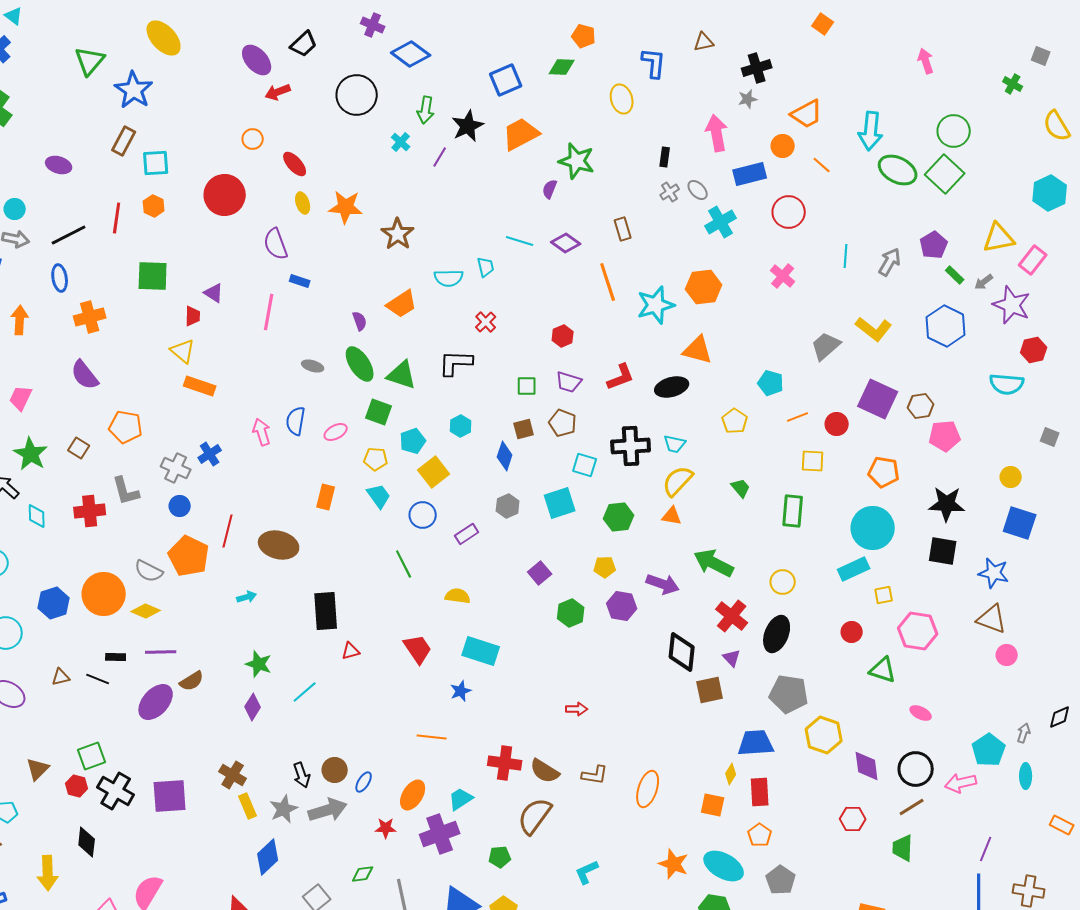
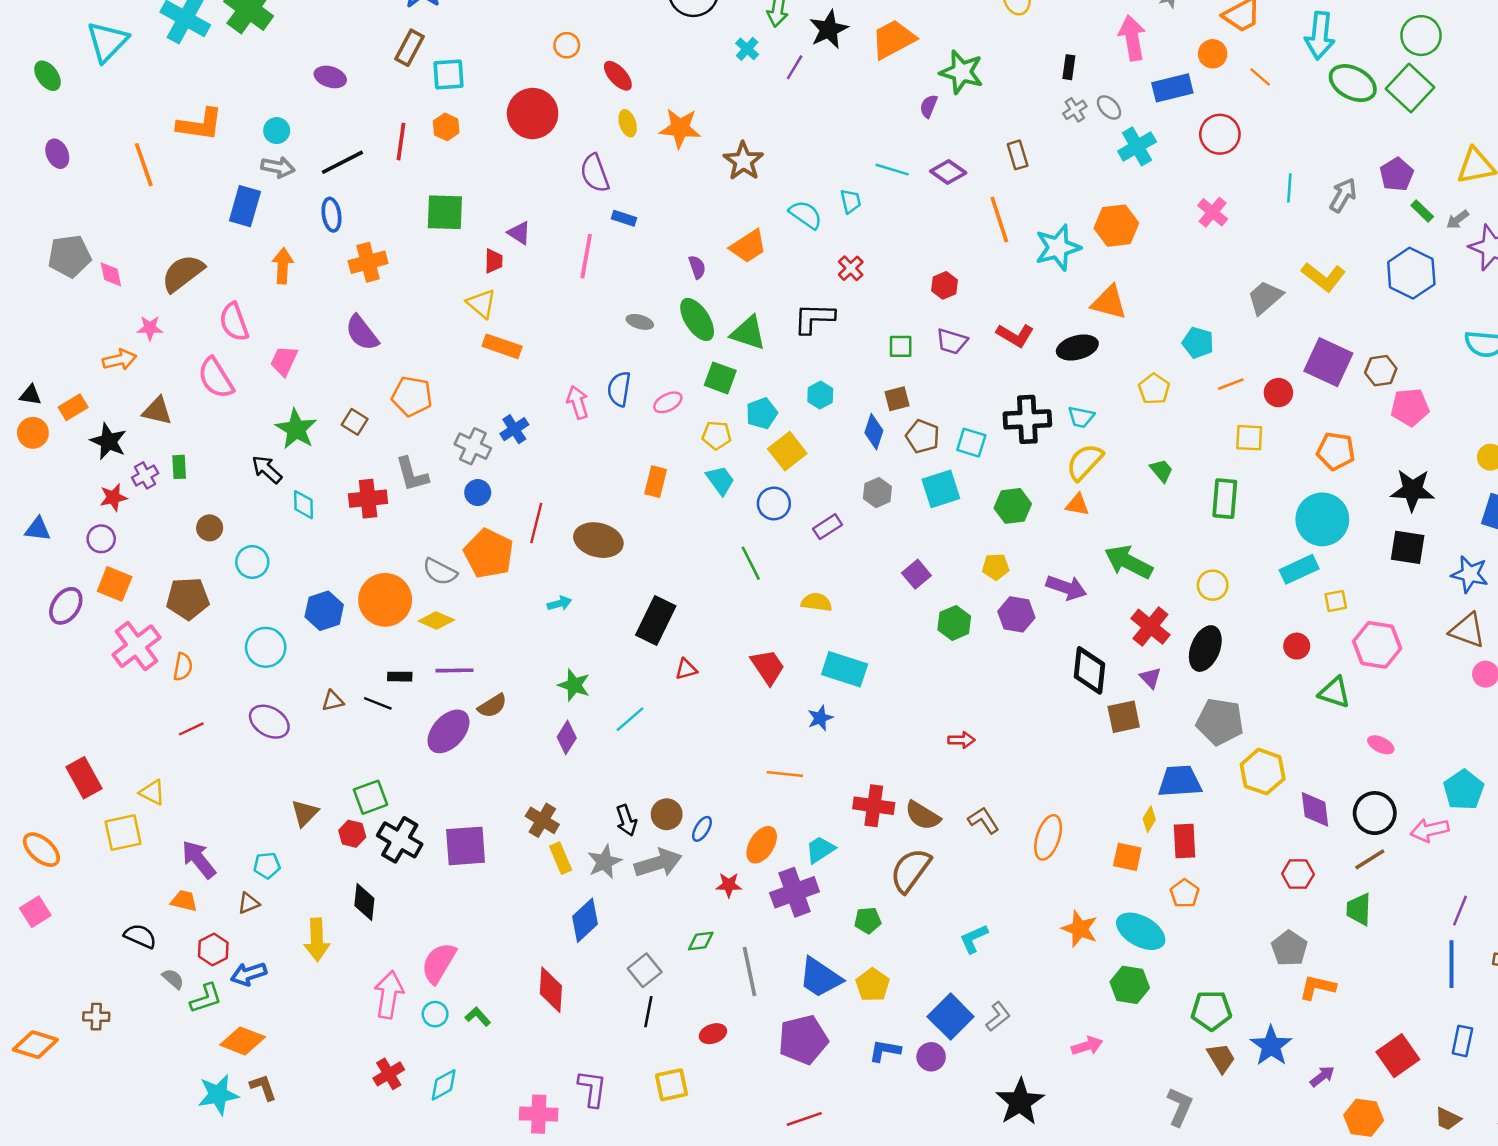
cyan semicircle: (449, 278) -> (806, 215), turned -144
red L-shape: (621, 377) -> (1015, 335), turned 52
brown pentagon: (563, 423) -> (923, 436), moved
black rectangle: (326, 611) -> (656, 620), turned 30
brown L-shape: (595, 775) -> (983, 820), turned -132
gray pentagon: (781, 880) -> (1289, 948), moved

